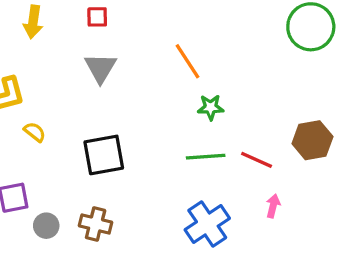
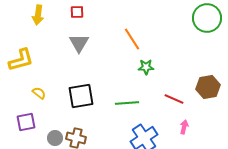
yellow semicircle: (35, 132) -> (39, 93), moved
green line: (206, 157) -> (127, 103), moved
gray circle: (46, 226) -> (55, 138), moved

